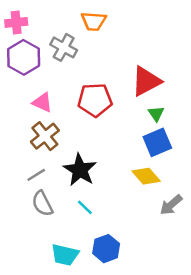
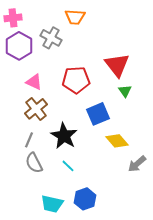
red triangle: (146, 81) -> (117, 65), turned -40
blue square: (157, 142) -> (98, 114), moved
gray line: (36, 175) -> (29, 140), turned -35

